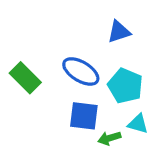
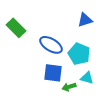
blue triangle: (119, 32) -> (85, 20), moved
green rectangle: (25, 78) -> (16, 28), moved

